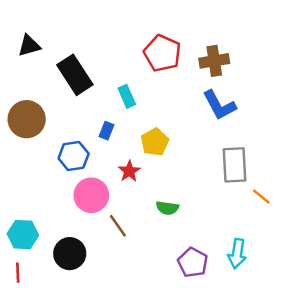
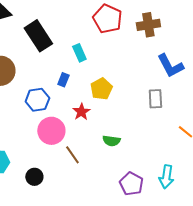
blue L-shape: (219, 105) -> (170, 66), moved
gray rectangle: (235, 165) -> (155, 99), moved, size x0.7
black circle: (70, 254) -> (34, 177), size x0.7

